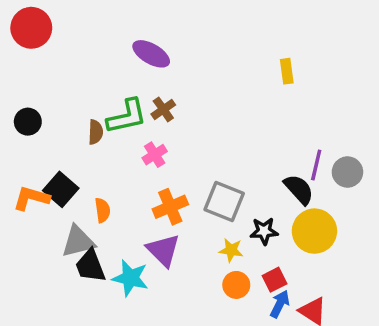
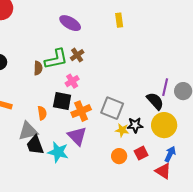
yellow rectangle: (287, 71) -> (119, 20), moved
black square: (61, 189) -> (62, 101), moved, turned -30
yellow star: (231, 250) -> (122, 130), moved
blue arrow: (280, 304) -> (170, 154), moved

